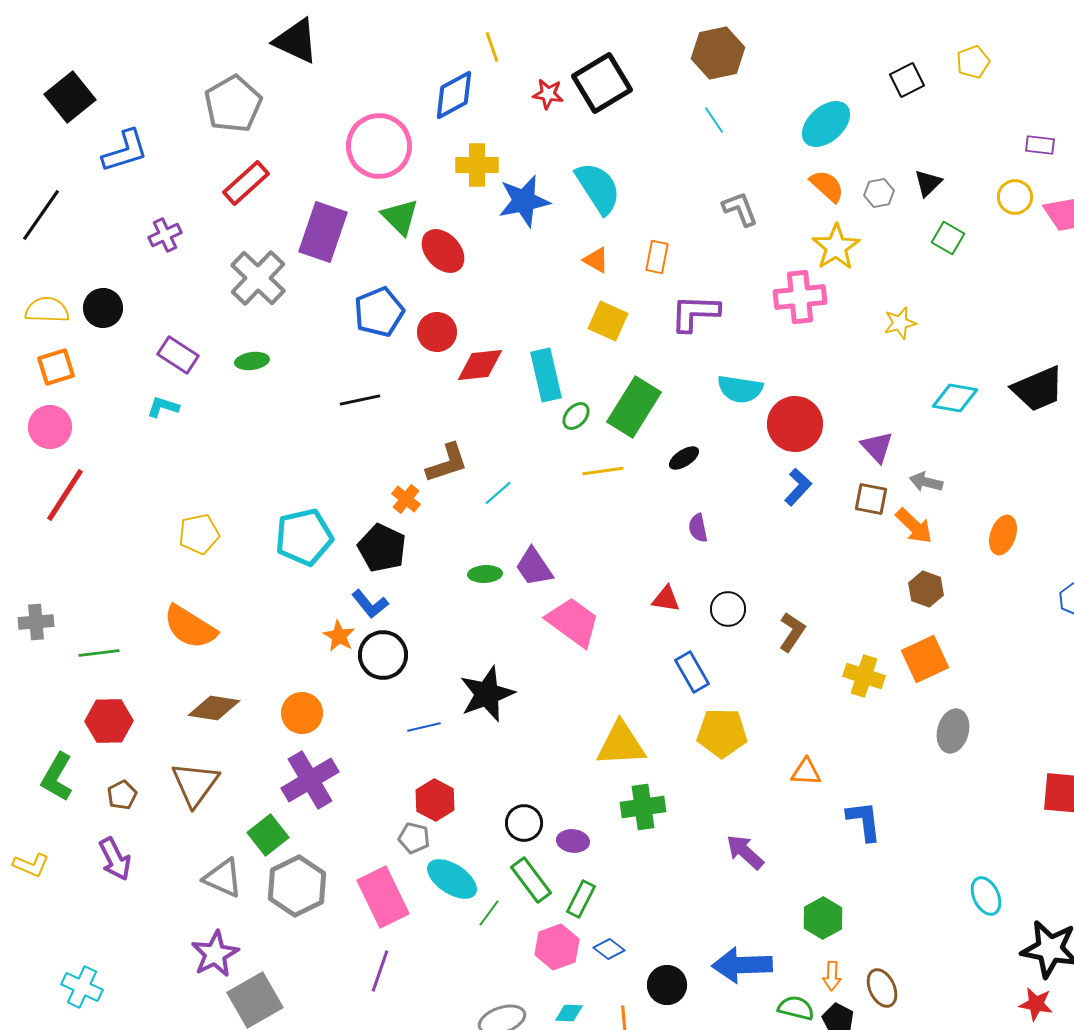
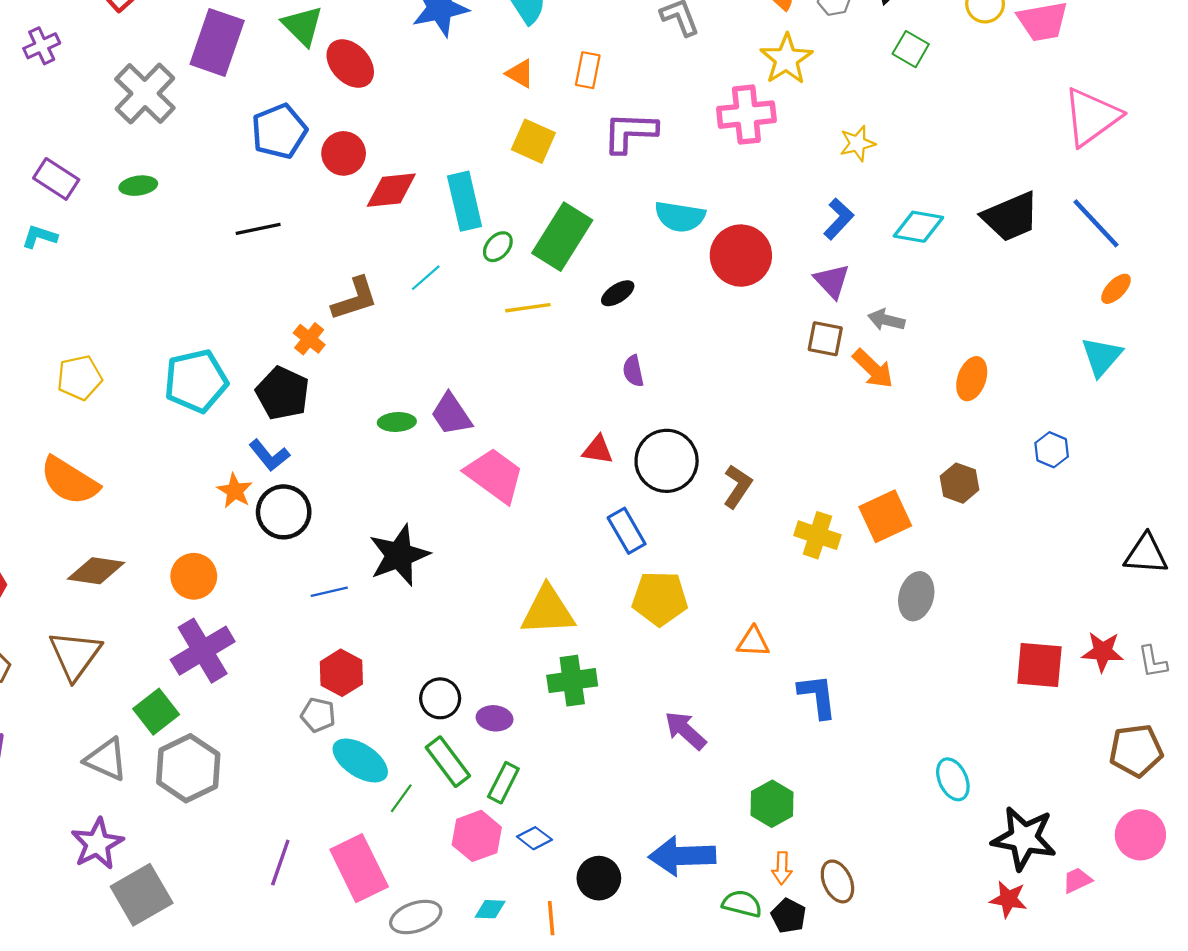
blue L-shape: (798, 487) -> (839, 219), moved
cyan line: (498, 493) -> (426, 278), moved
brown hexagon: (926, 589) -> (960, 483), moved
black circle: (728, 609) -> (667, 461), size x1.6
pink rectangle: (383, 897) -> (359, 868), moved

